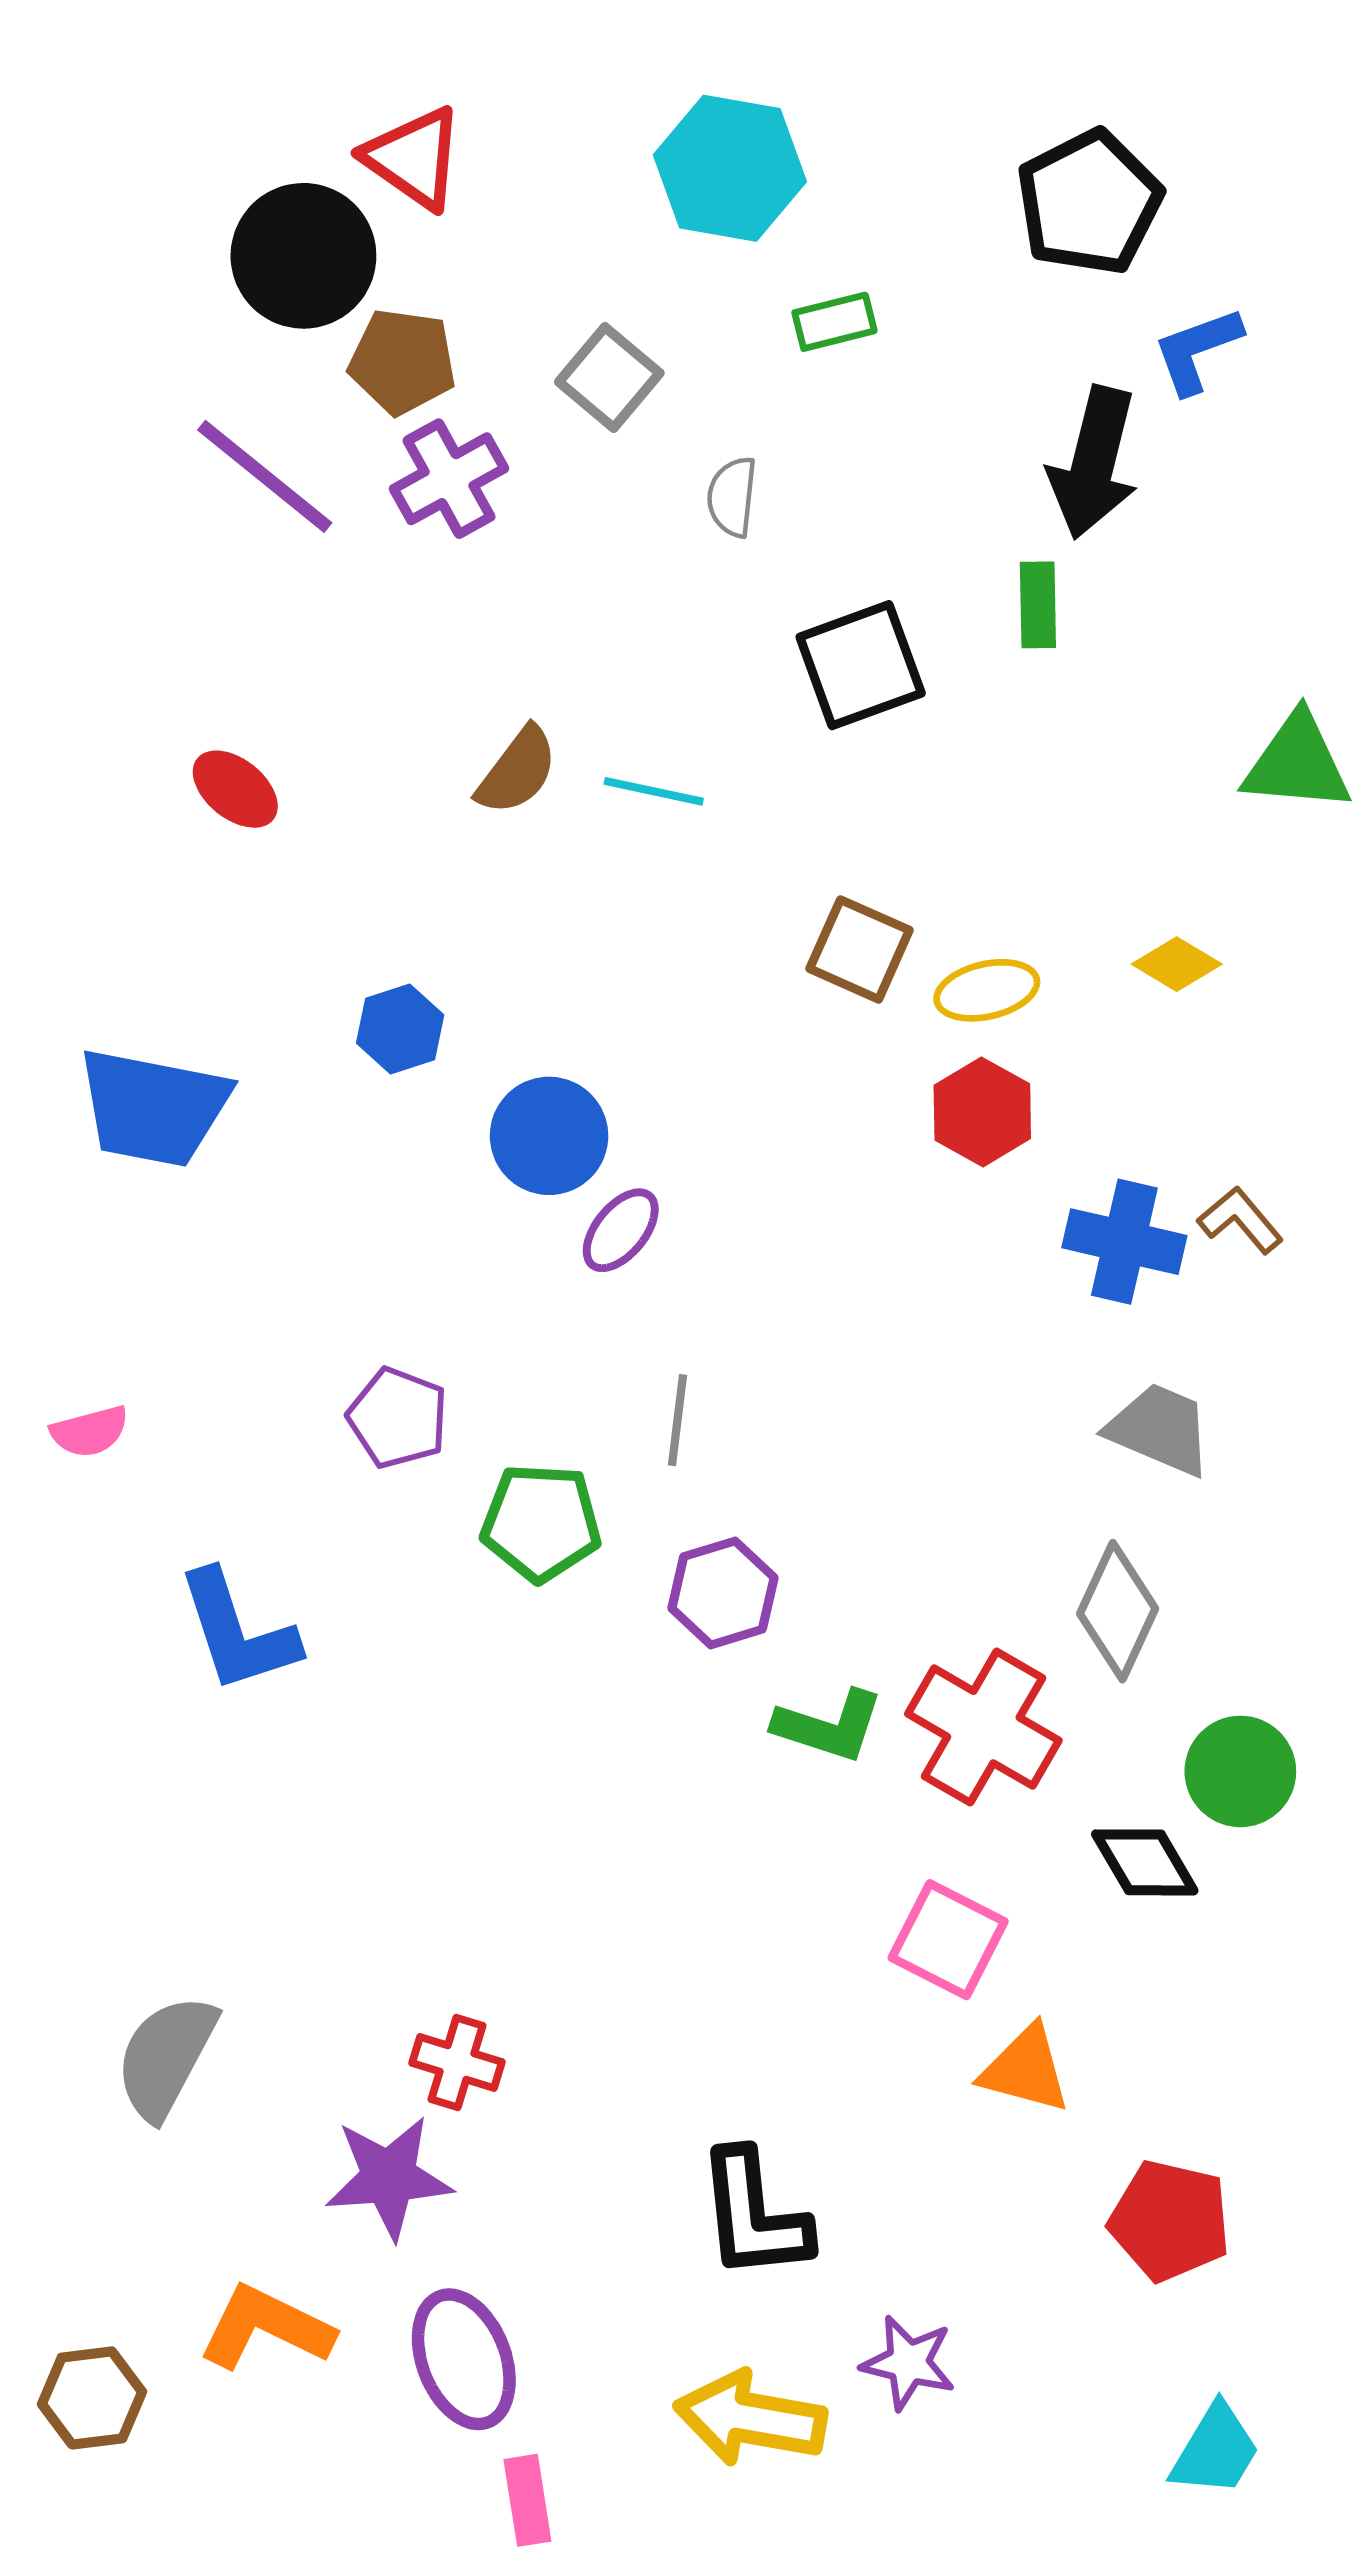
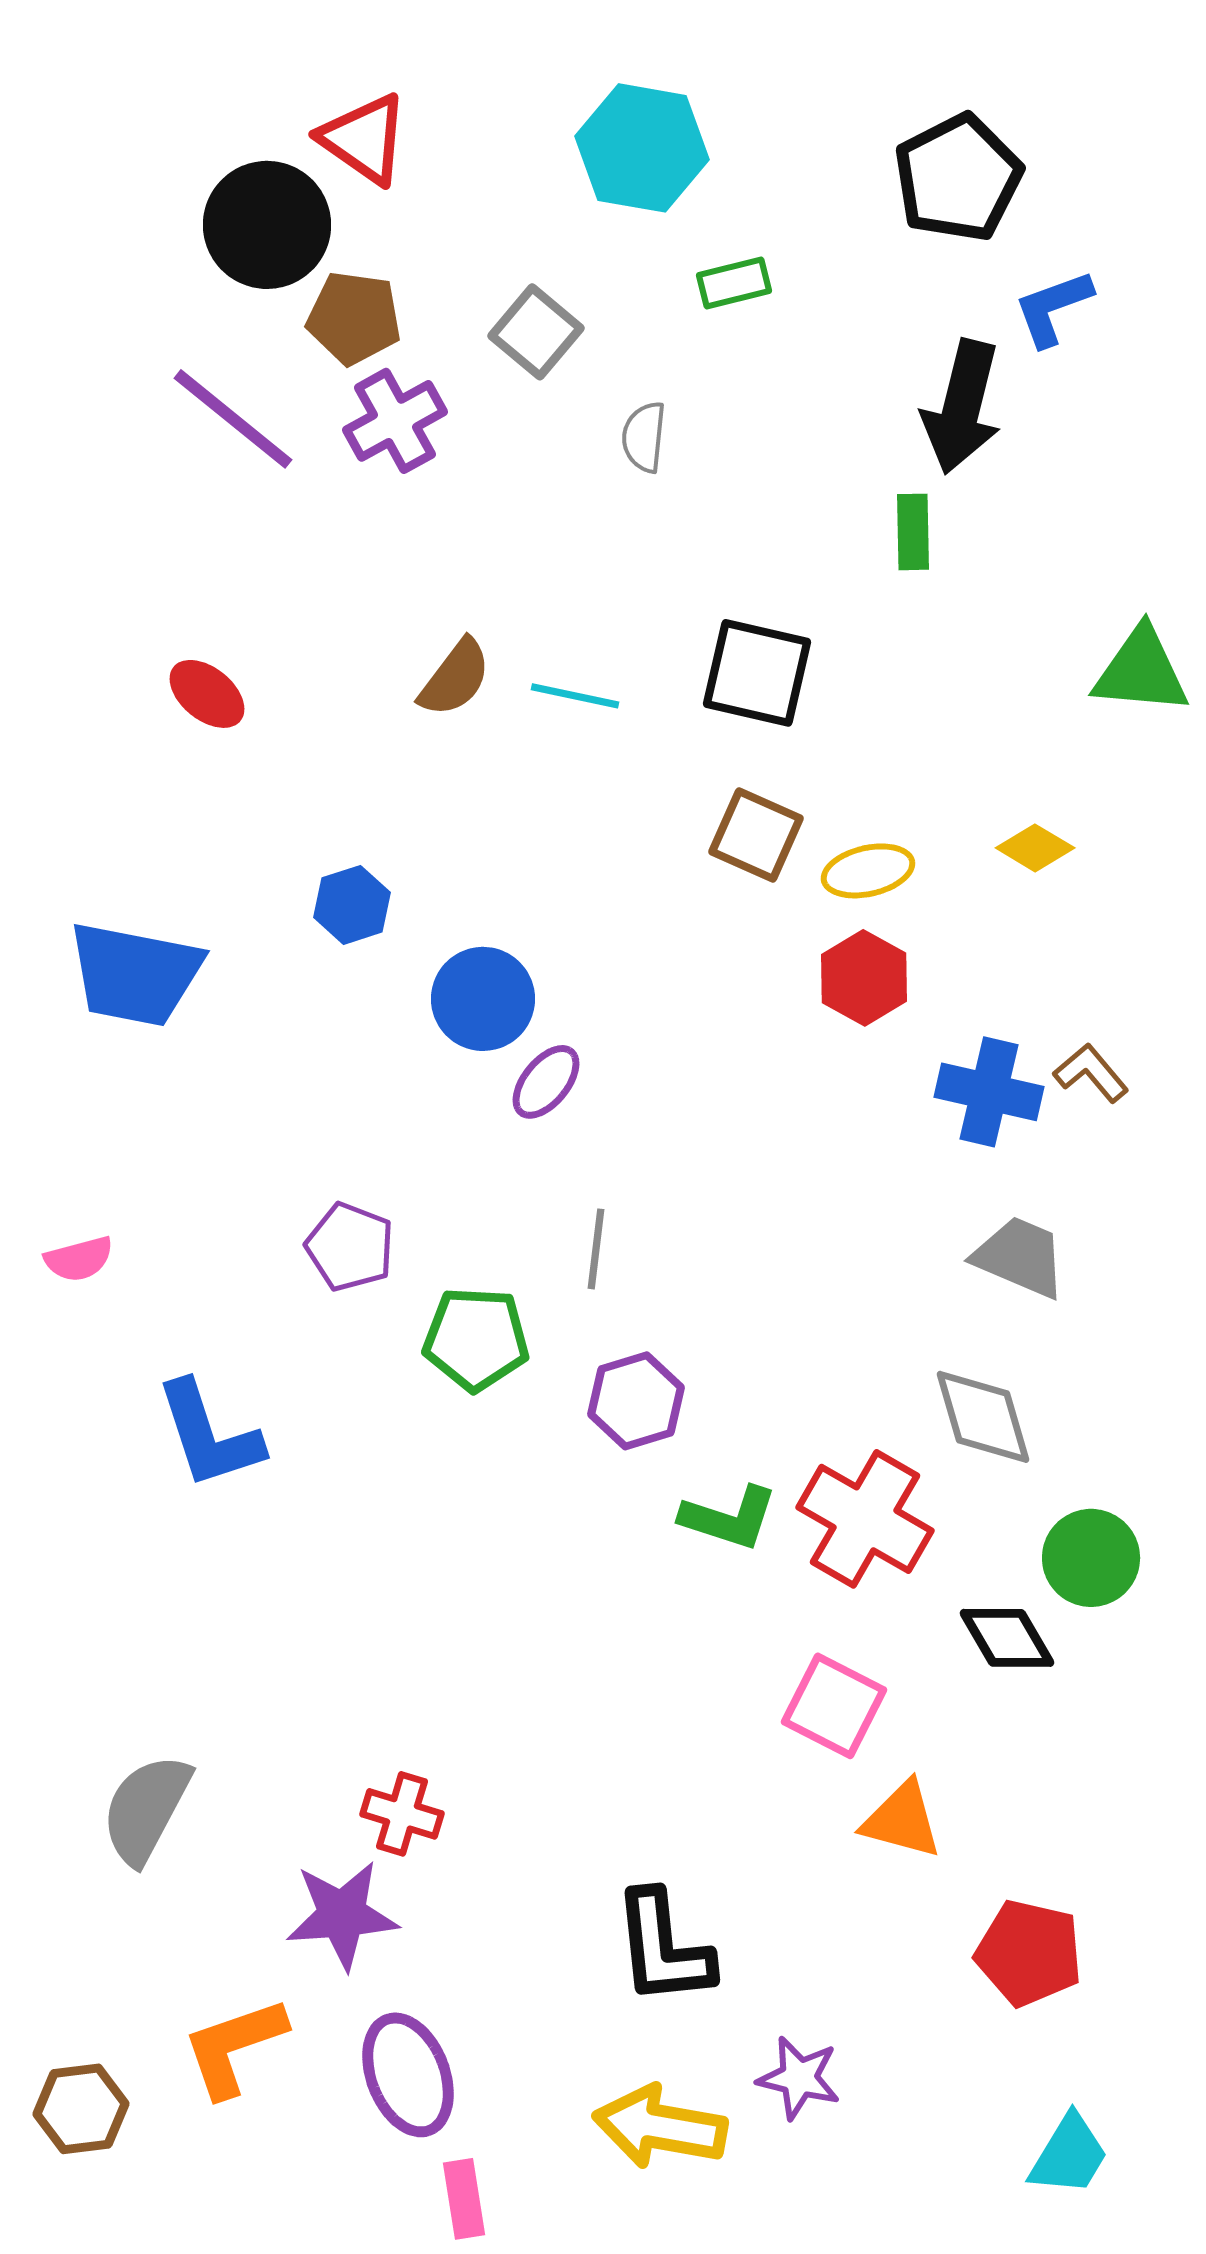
black square: (861, 665) -> (757, 673), moved, turned 33
gray diamond: (1118, 1611) -> (983, 1417), turned -41
orange L-shape: (266, 2327) -> (234, 2047), turned -45

